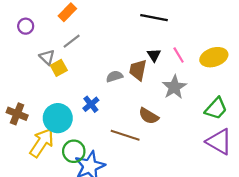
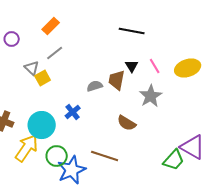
green trapezoid: (216, 108) -> (174, 160), moved
brown line: (125, 135) -> (105, 156), moved

